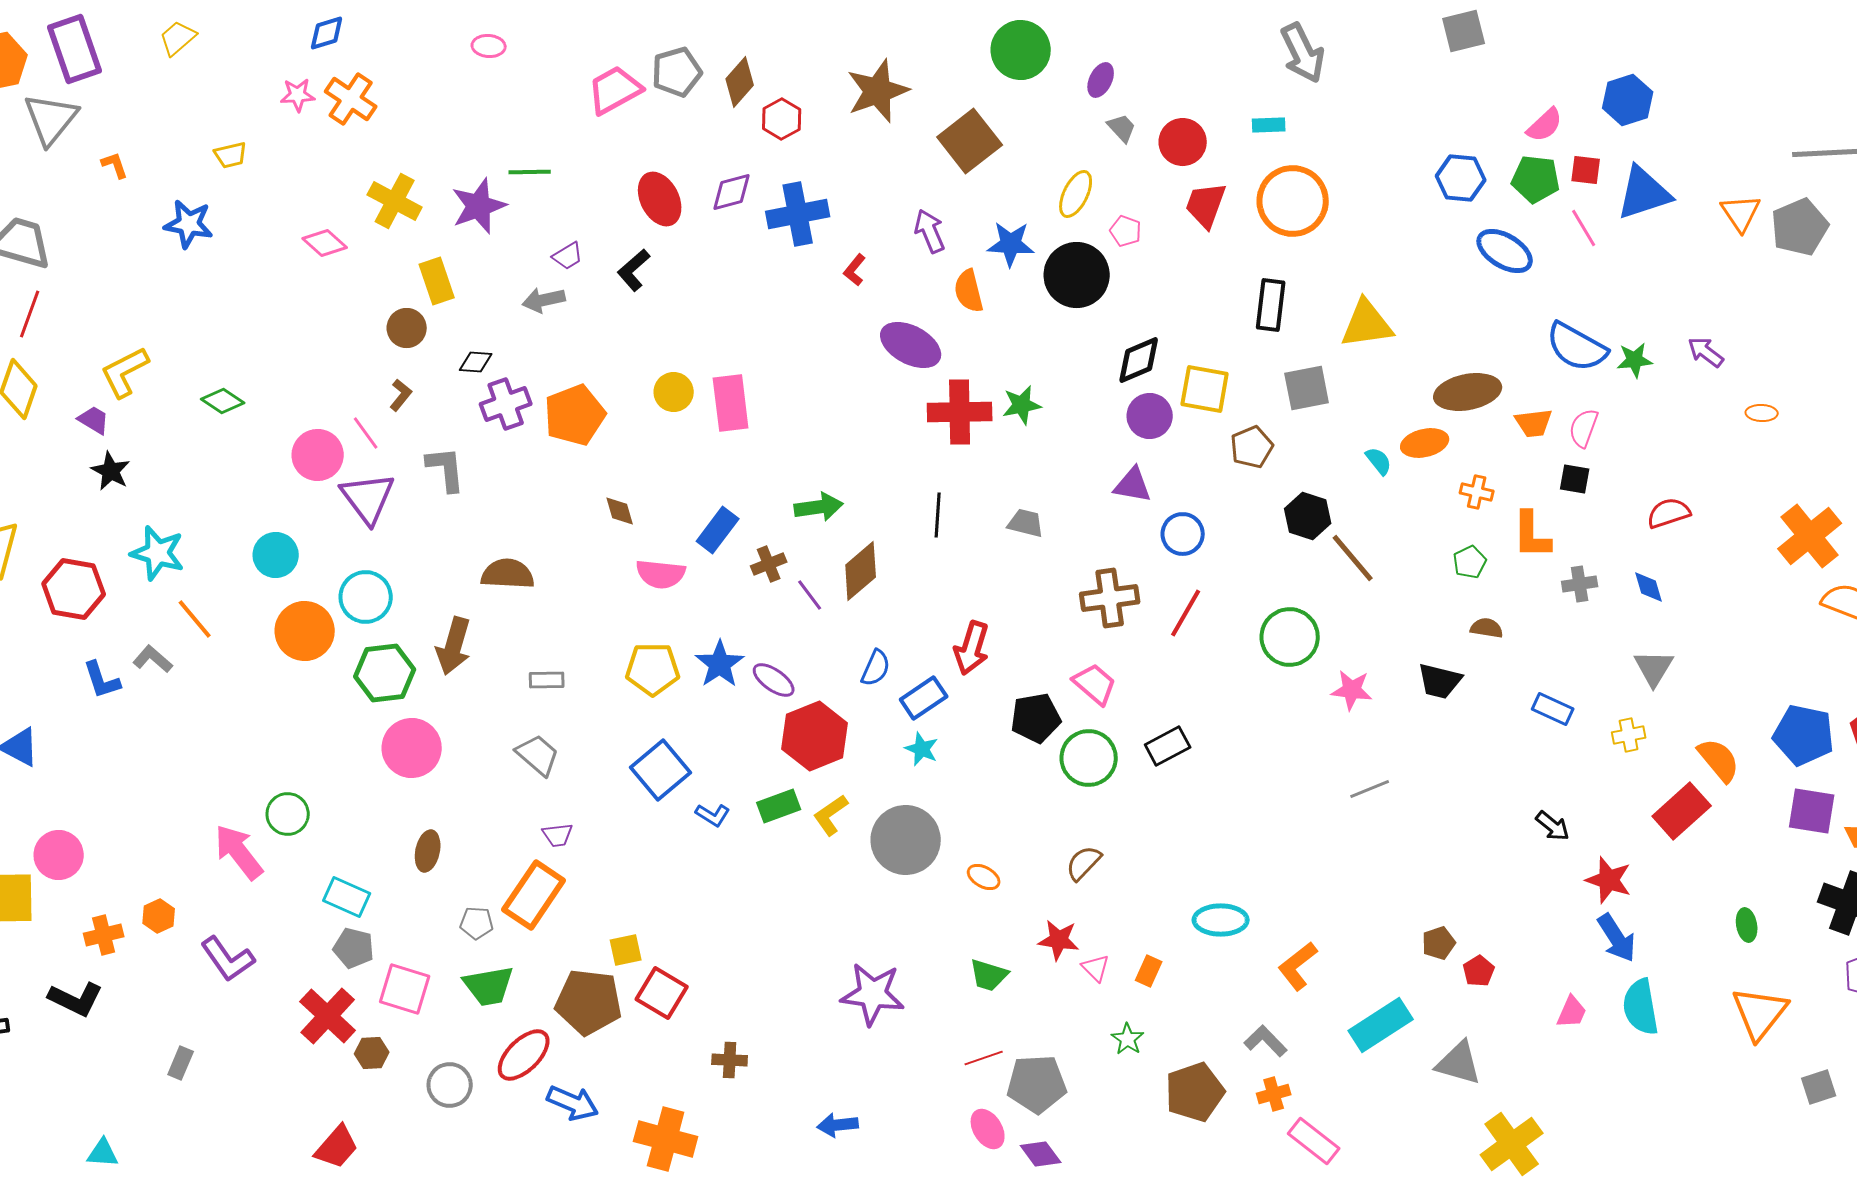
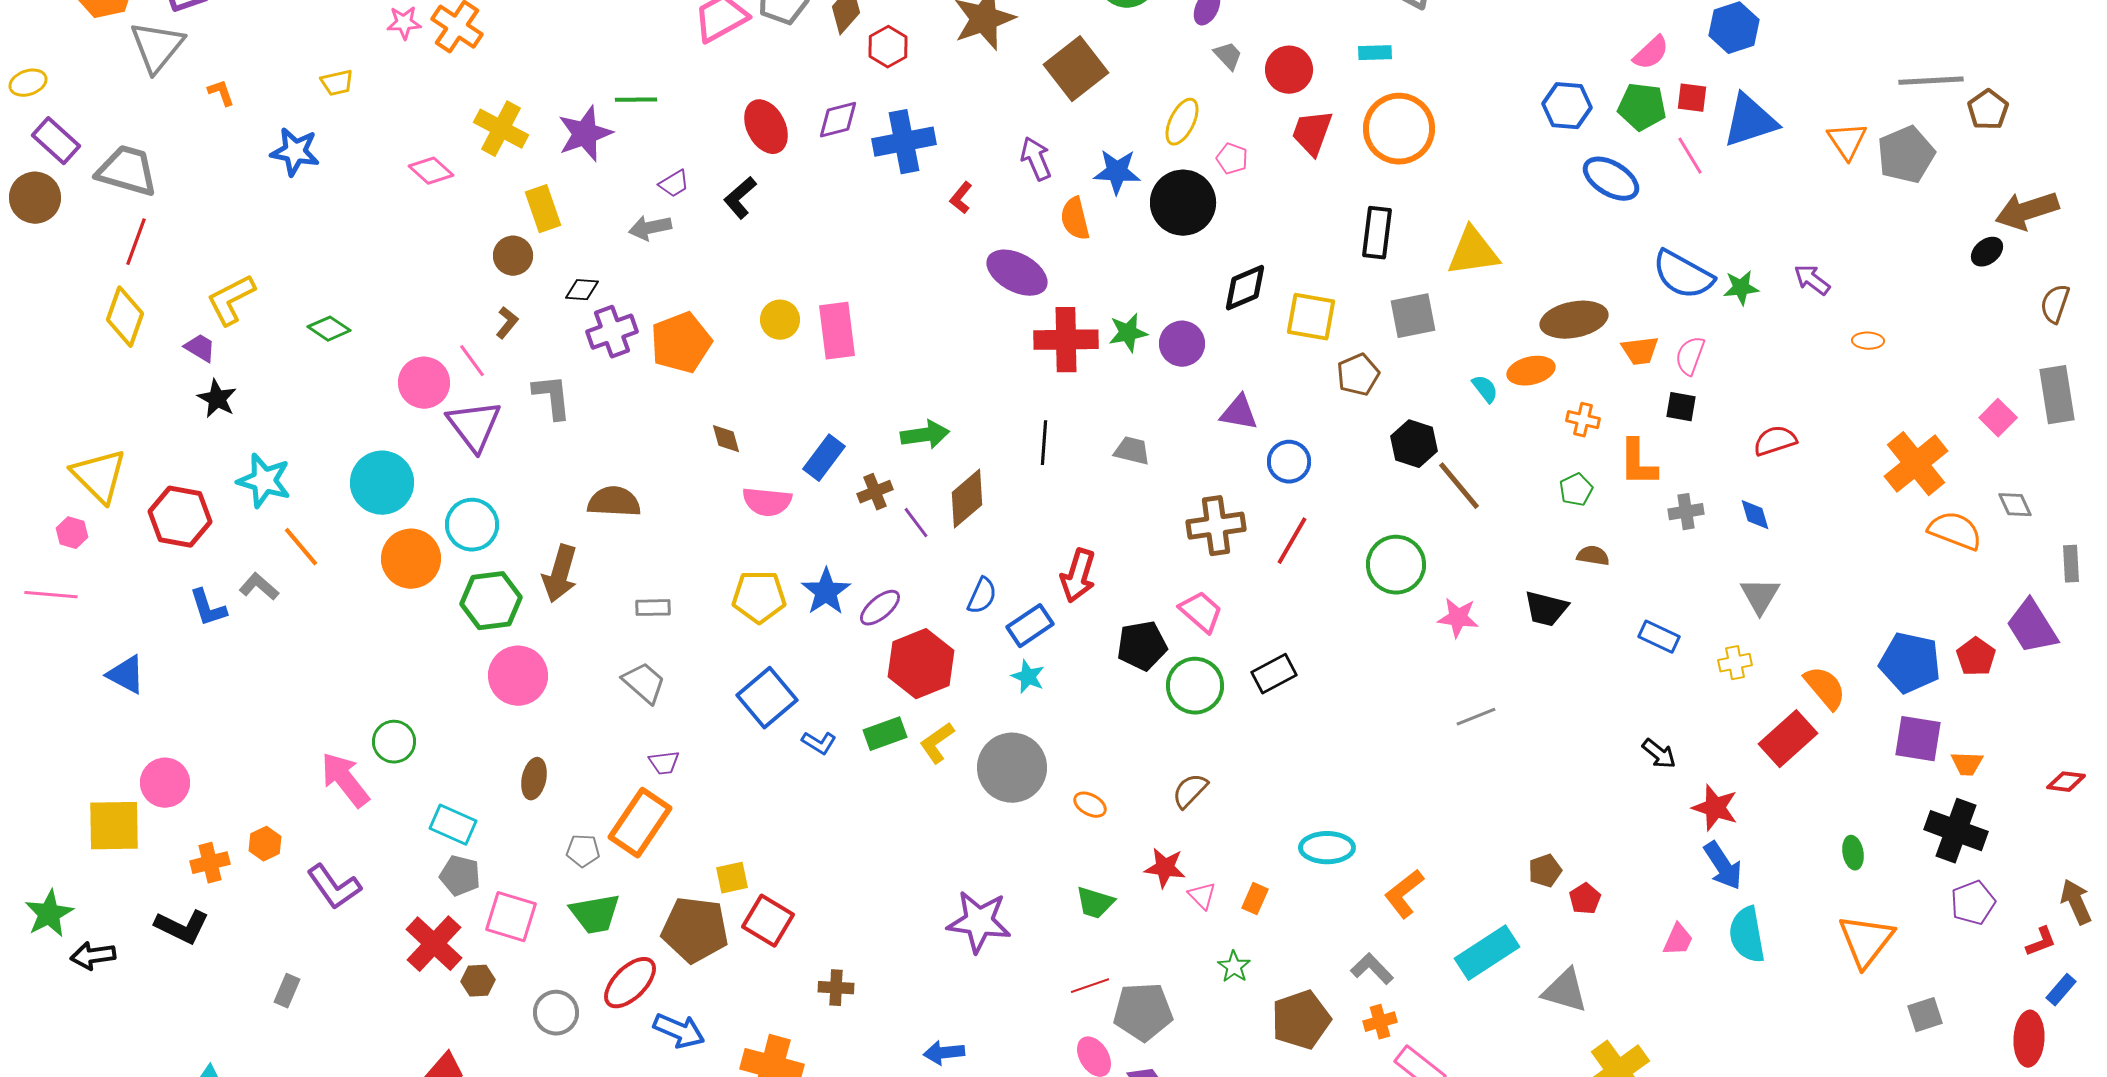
purple circle: (1150, 416) -> (1182, 344), moved
cyan circle: (276, 555) -> (382, 483), size x1.4
purple ellipse: (774, 680) -> (880, 608), turned -75

